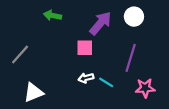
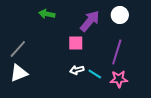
pink star: (145, 88) -> (119, 79), moved
white triangle: (33, 92) -> (19, 73), moved

